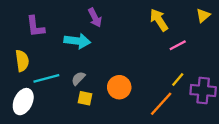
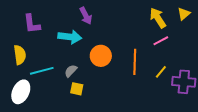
yellow arrow: (159, 20) -> (158, 18), moved
orange circle: (119, 87) -> (101, 56), moved
orange line: (161, 104) -> (135, 62), moved, turned -40

